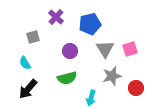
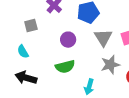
black arrow: (28, 89) -> (26, 78), turned 65

